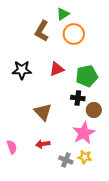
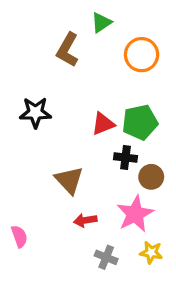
orange circle: (74, 34) -> (142, 55), moved
red triangle: (57, 69) -> (103, 124), moved
red arrow: (43, 144) -> (85, 220), moved
yellow star: (85, 157) -> (151, 252), moved

